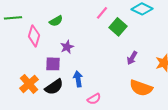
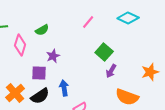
green square: (118, 27) -> (104, 52), moved
purple arrow: (132, 58) -> (111, 71), moved

